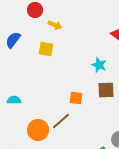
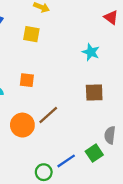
brown square: (106, 90) -> (94, 93), moved
orange square: (76, 98) -> (27, 80), moved

